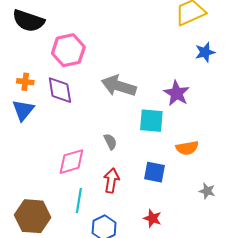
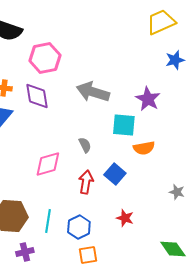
orange semicircle: (187, 148) -> (144, 148), moved
blue square: (155, 172) -> (115, 174), moved, turned 30
cyan line: (79, 200) -> (48, 221), moved

